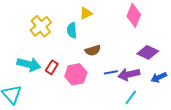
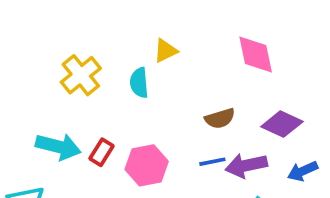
pink diamond: (134, 15) -> (256, 55), turned -35
brown semicircle: (93, 50) -> (220, 118), moved

